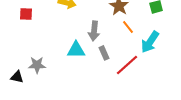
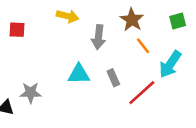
gray arrow: (94, 31) -> (99, 37), moved

